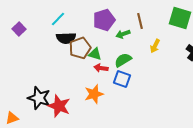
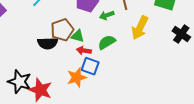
black semicircle: (66, 38) -> (48, 43), moved
yellow arrow: (155, 46) -> (140, 28), size x1.6
blue square: (122, 79) -> (90, 66), moved

